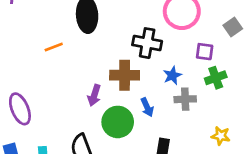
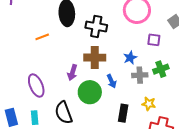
black cross: (147, 43) -> (96, 26), moved
green cross: (216, 78) -> (161, 69), moved
purple ellipse: (20, 109) -> (36, 85), moved
yellow star: (221, 136) -> (149, 104), moved

